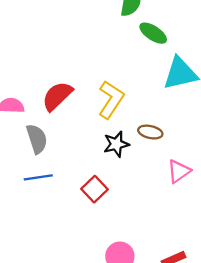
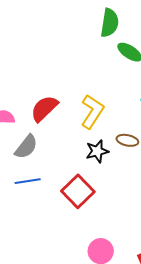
gray semicircle: (37, 139) -> (26, 147), turned 56
red square: (94, 189) -> (78, 191), size x1.4

